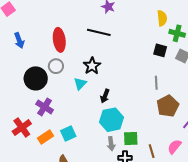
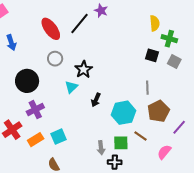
black line: (99, 32) -> (80, 24), moved, turned -65
red ellipse: (59, 40) -> (51, 29), moved, turned -30
gray circle: (56, 66) -> (55, 59), moved
purple cross: (45, 107) -> (35, 110), turned 30
cyan hexagon: (112, 120) -> (123, 113), moved
brown line: (152, 151) -> (141, 136), moved, turned -40

